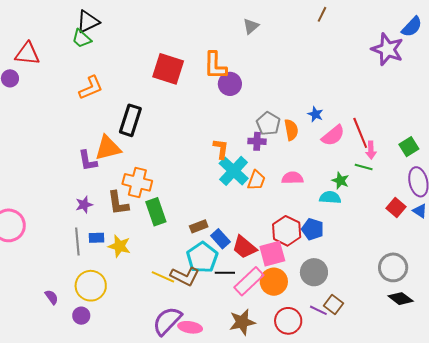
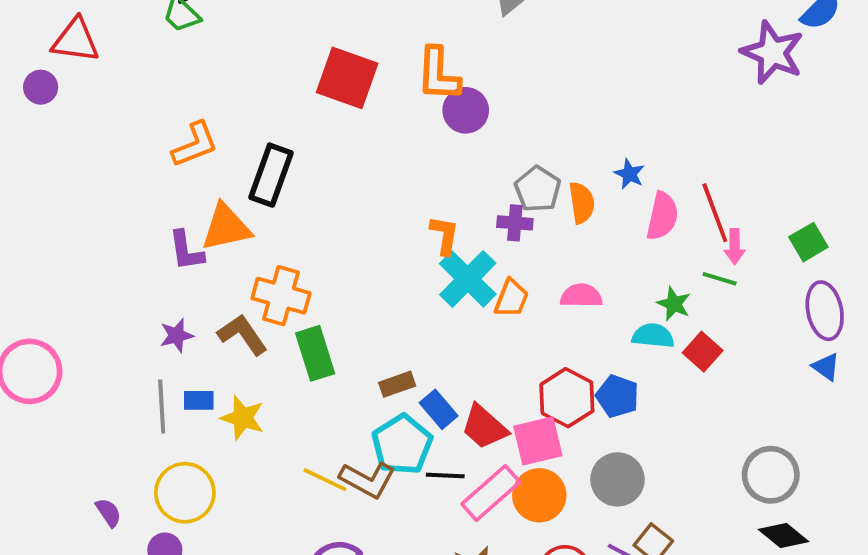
orange L-shape: (91, 88) -> (195, 145), moved
pink semicircle: (333, 136) -> (662, 216), turned -40
brown L-shape: (118, 203) -> (242, 335), turned 152
red square: (396, 208) -> (703, 352), moved

